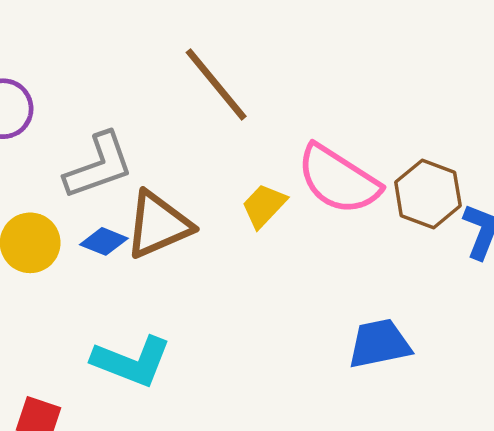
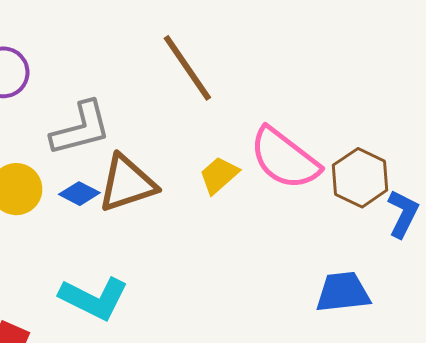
blue trapezoid: (379, 344) -> (343, 292), moved

